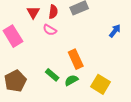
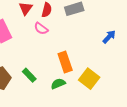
green rectangle: (52, 75) -> (29, 75), moved
yellow square: (100, 84) -> (89, 79), moved

